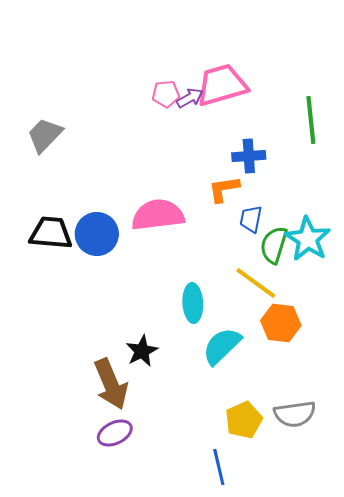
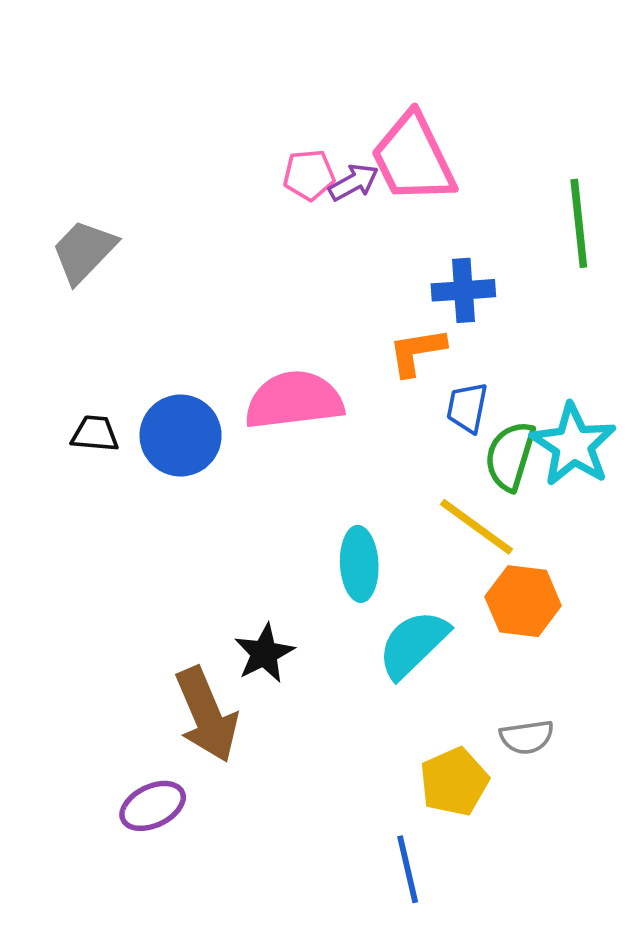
pink trapezoid: (222, 85) -> (413, 158), turned -100
black trapezoid: (51, 233) -> (95, 434), size x0.6
gray semicircle: (295, 414) -> (527, 737), moved, size x0.7
purple ellipse: (115, 433) -> (153, 806), moved

